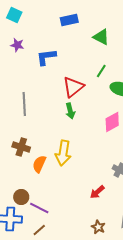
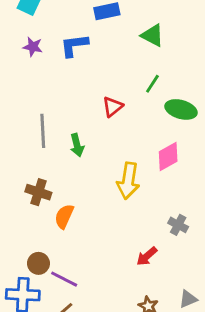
blue L-shape: (46, 57) -> (74, 45), moved
red triangle: (73, 87) -> (113, 107), size x0.7
green arrow: (70, 111) -> (77, 145), moved
yellow arrow: (63, 153) -> (128, 181), moved

